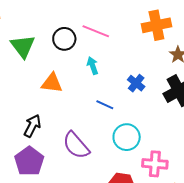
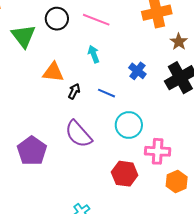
black circle: (64, 39) -> (57, 19), moved
black arrow: (32, 126) -> (74, 91), moved, size x0.7

